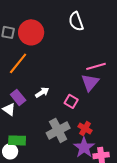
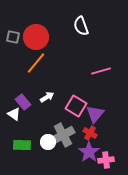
orange line: (18, 63) -> (36, 63), moved
purple triangle: (90, 82) -> (95, 114), moved
pink square: (71, 101) -> (76, 106), size x1.5
white circle: (10, 151) -> (48, 142), moved

